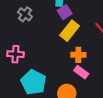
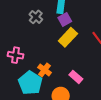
gray cross: (25, 14) -> (36, 17), moved
orange cross: (78, 55) -> (45, 70), moved, turned 32

